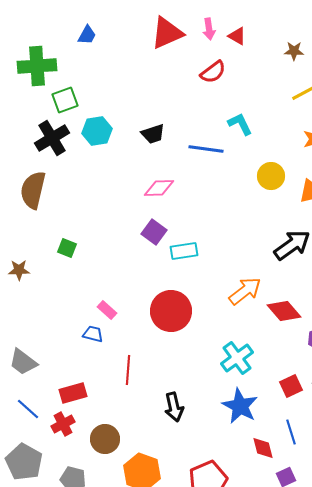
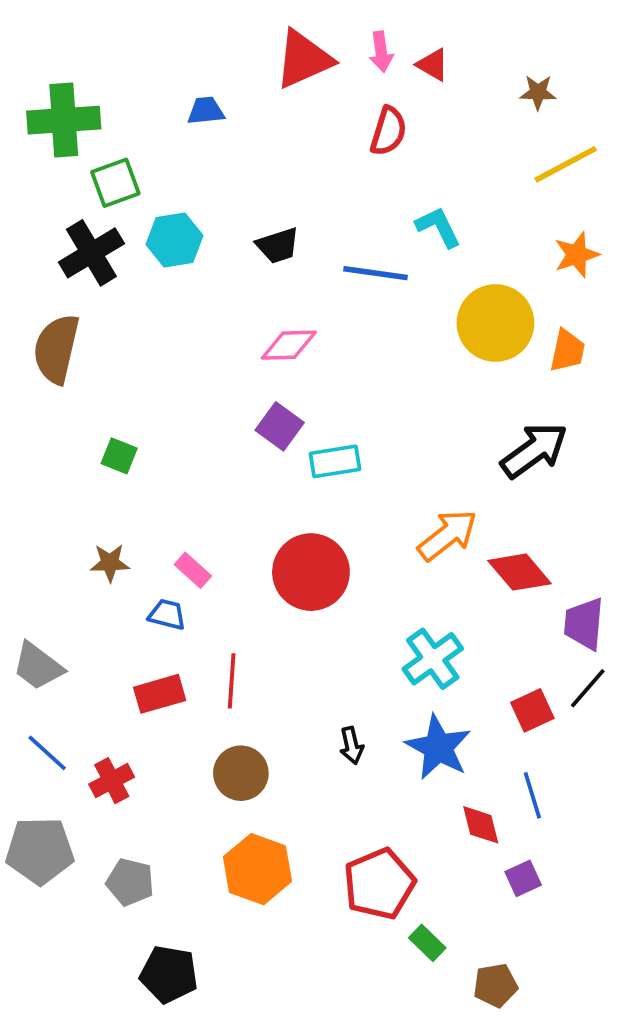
blue trapezoid: (87, 35) -> (206, 111), moved, turned -125
red semicircle: (213, 72) -> (388, 131), turned -36
yellow circle: (271, 176) -> (495, 323), size x1.5
brown star: (19, 270) -> (110, 563), moved
red rectangle: (73, 393) -> (160, 694), moved
black arrow: (174, 407) -> (352, 745), moved, size x0.7
brown circle: (105, 439) -> (241, 773), moved
gray pentagon: (24, 462) -> (40, 851), turned -30

